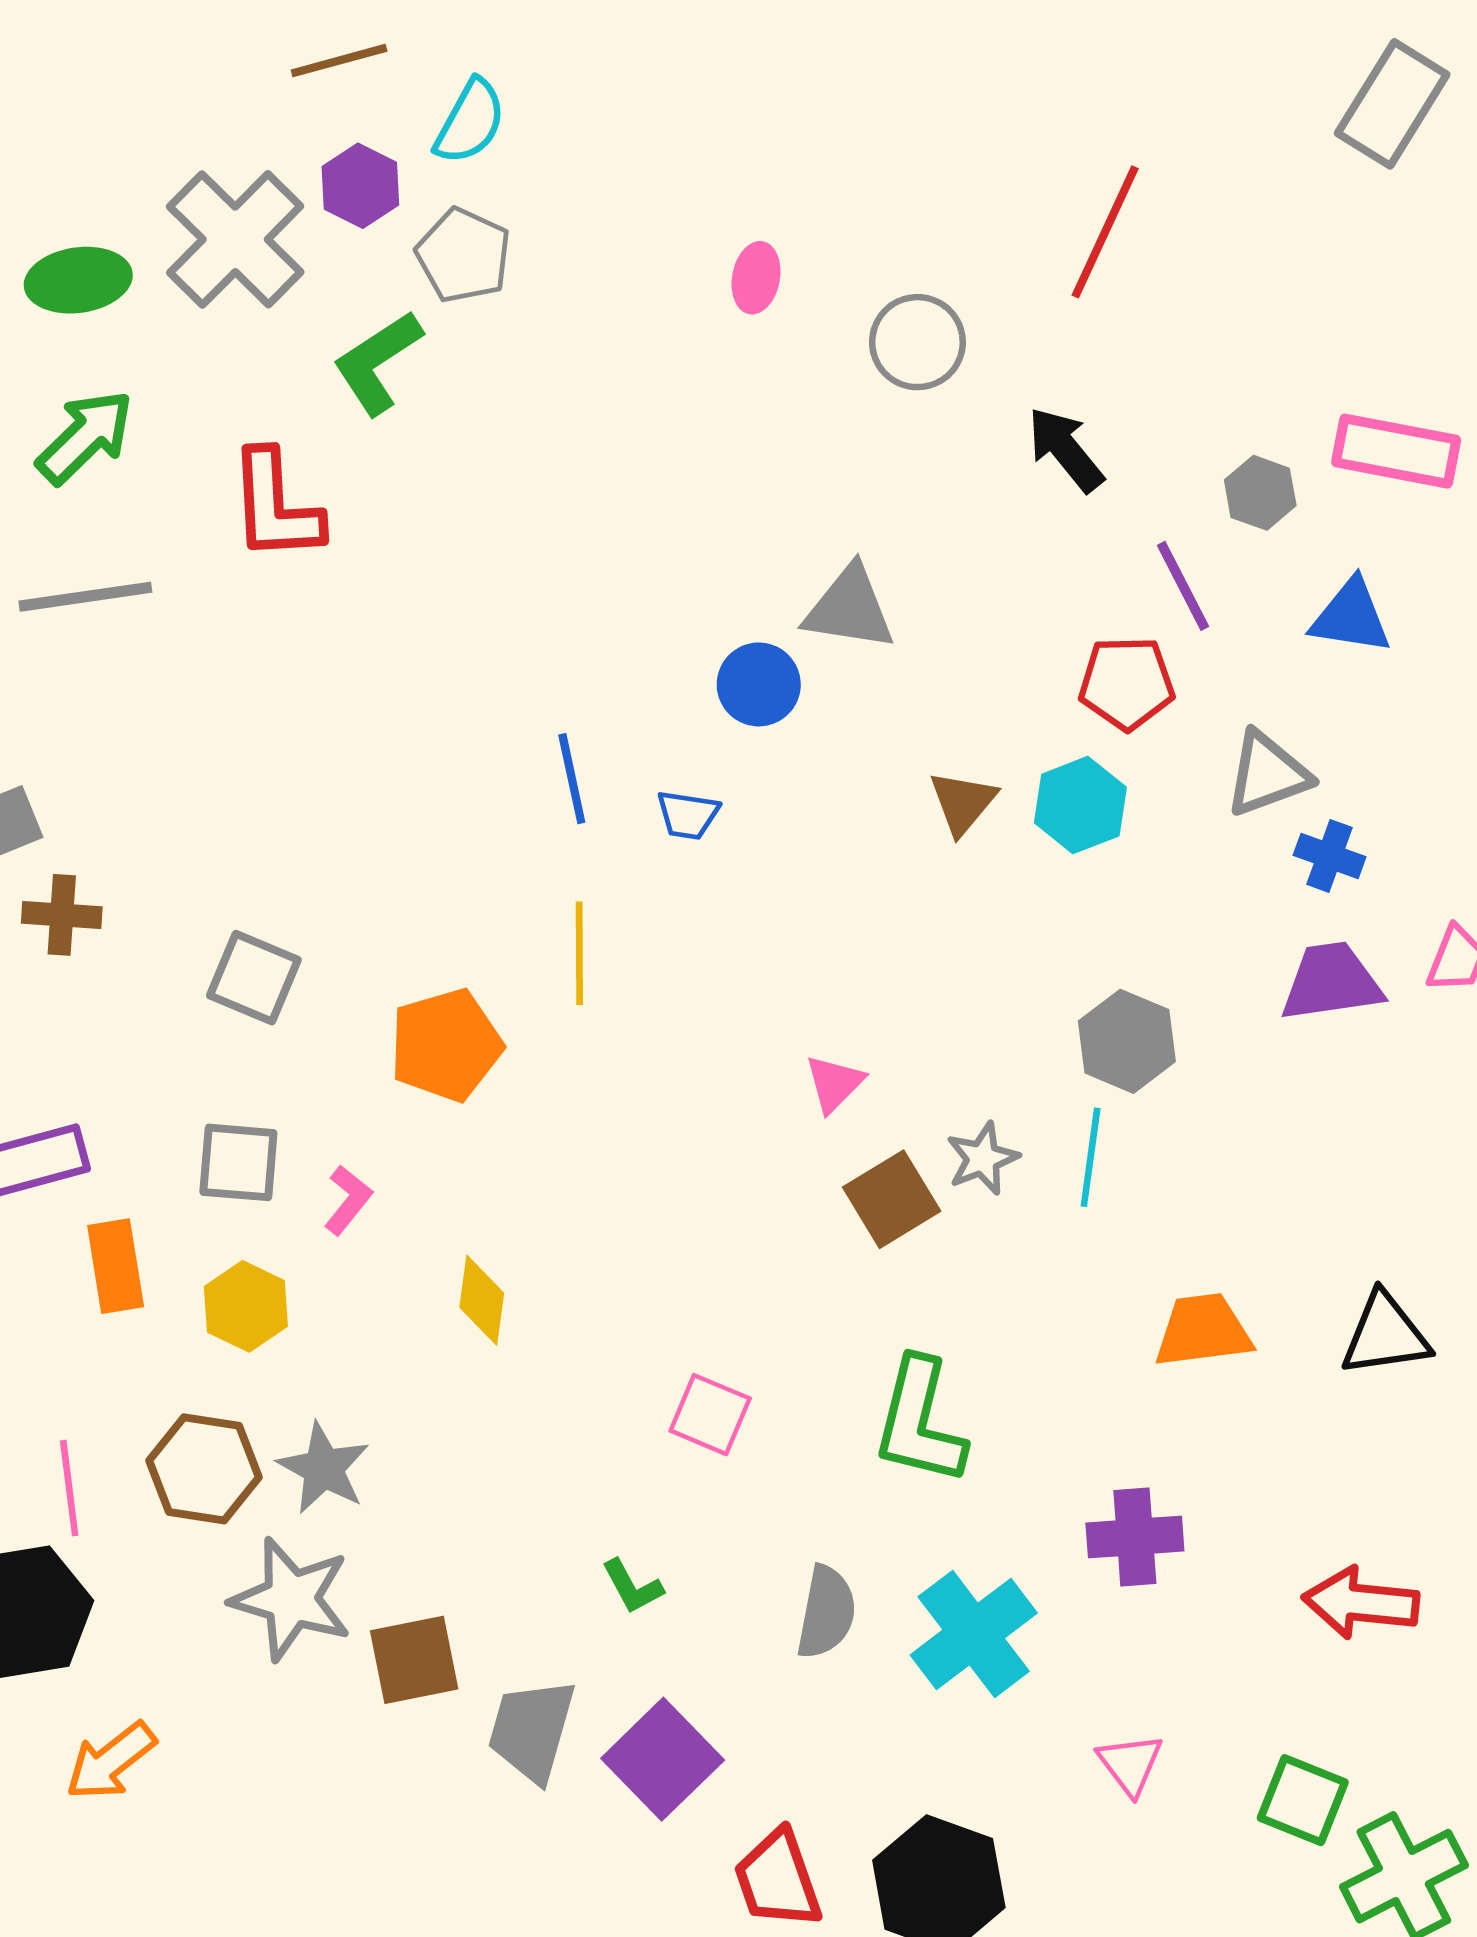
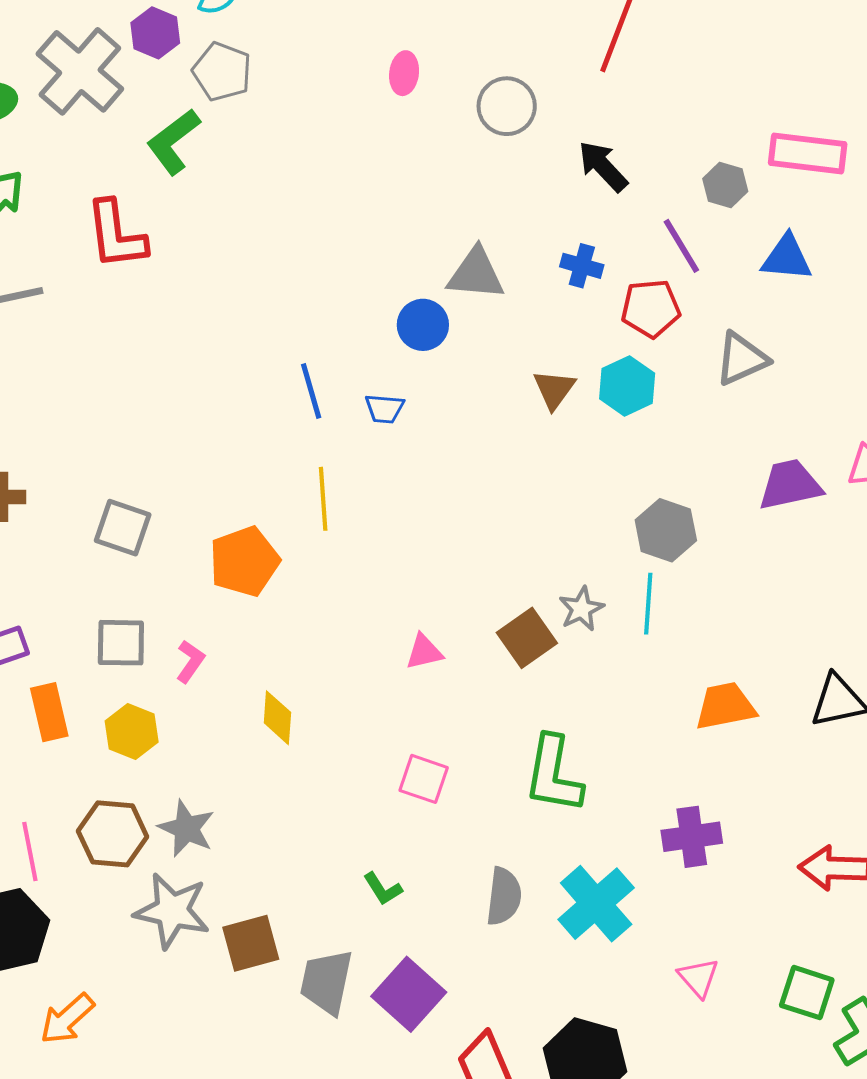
blue cross: (1330, 856) -> (582, 266), moved
pink triangle: (834, 1083) -> (424, 652), moved, turned 36

